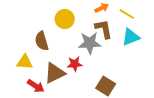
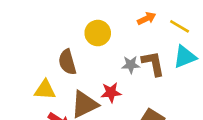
brown L-shape: (104, 29) -> (153, 63), moved
gray star: (90, 43) -> (131, 65), size x0.6

